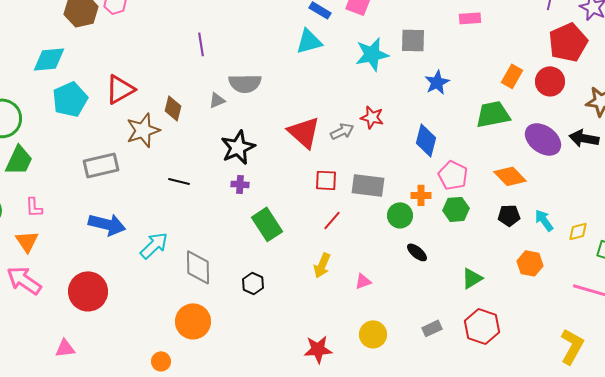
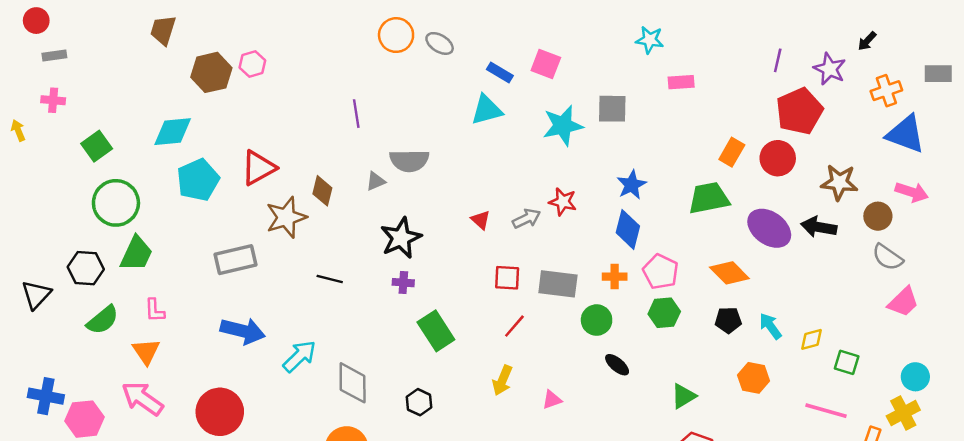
blue star: (437, 82) -> (632, 185), moved
red triangle: (304, 132) -> (481, 220), size x0.5
orange cross: (421, 195) -> (615, 277), moved

